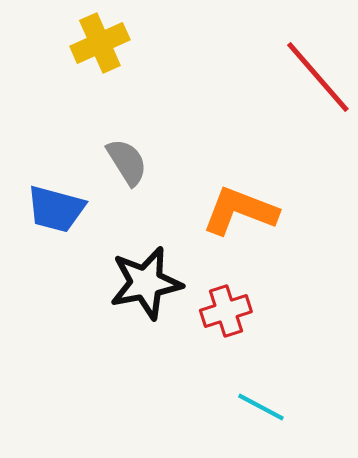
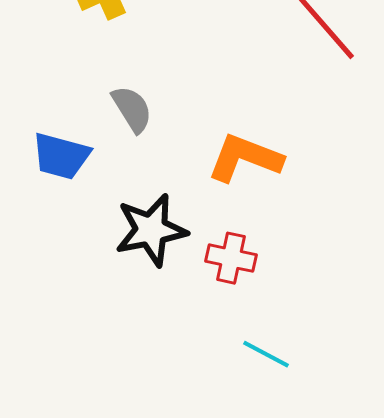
red cross: (226, 311) -> (231, 258), turned 30

